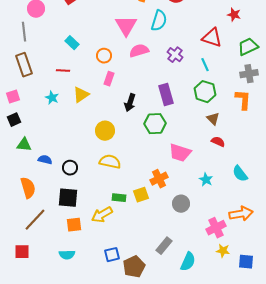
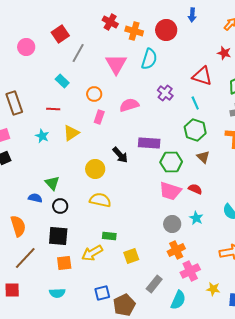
gray line: (24, 32) -> (78, 53), moved, turned 36
pink semicircle: (139, 51) -> (129, 105), moved
purple rectangle: (166, 95) -> (149, 143), moved, turned -70
black arrow: (130, 103) -> (120, 155), moved, turned -60
green hexagon: (155, 124) -> (171, 162), moved
red semicircle: (218, 142) -> (195, 189), moved
green triangle: (24, 145) -> (52, 183), moved, turned 42
orange cross: (159, 179) -> (176, 250), moved
yellow square: (141, 195) -> (131, 256), moved
gray circle: (181, 204) -> (172, 224), moved
pink cross: (216, 228) -> (190, 271), moved

